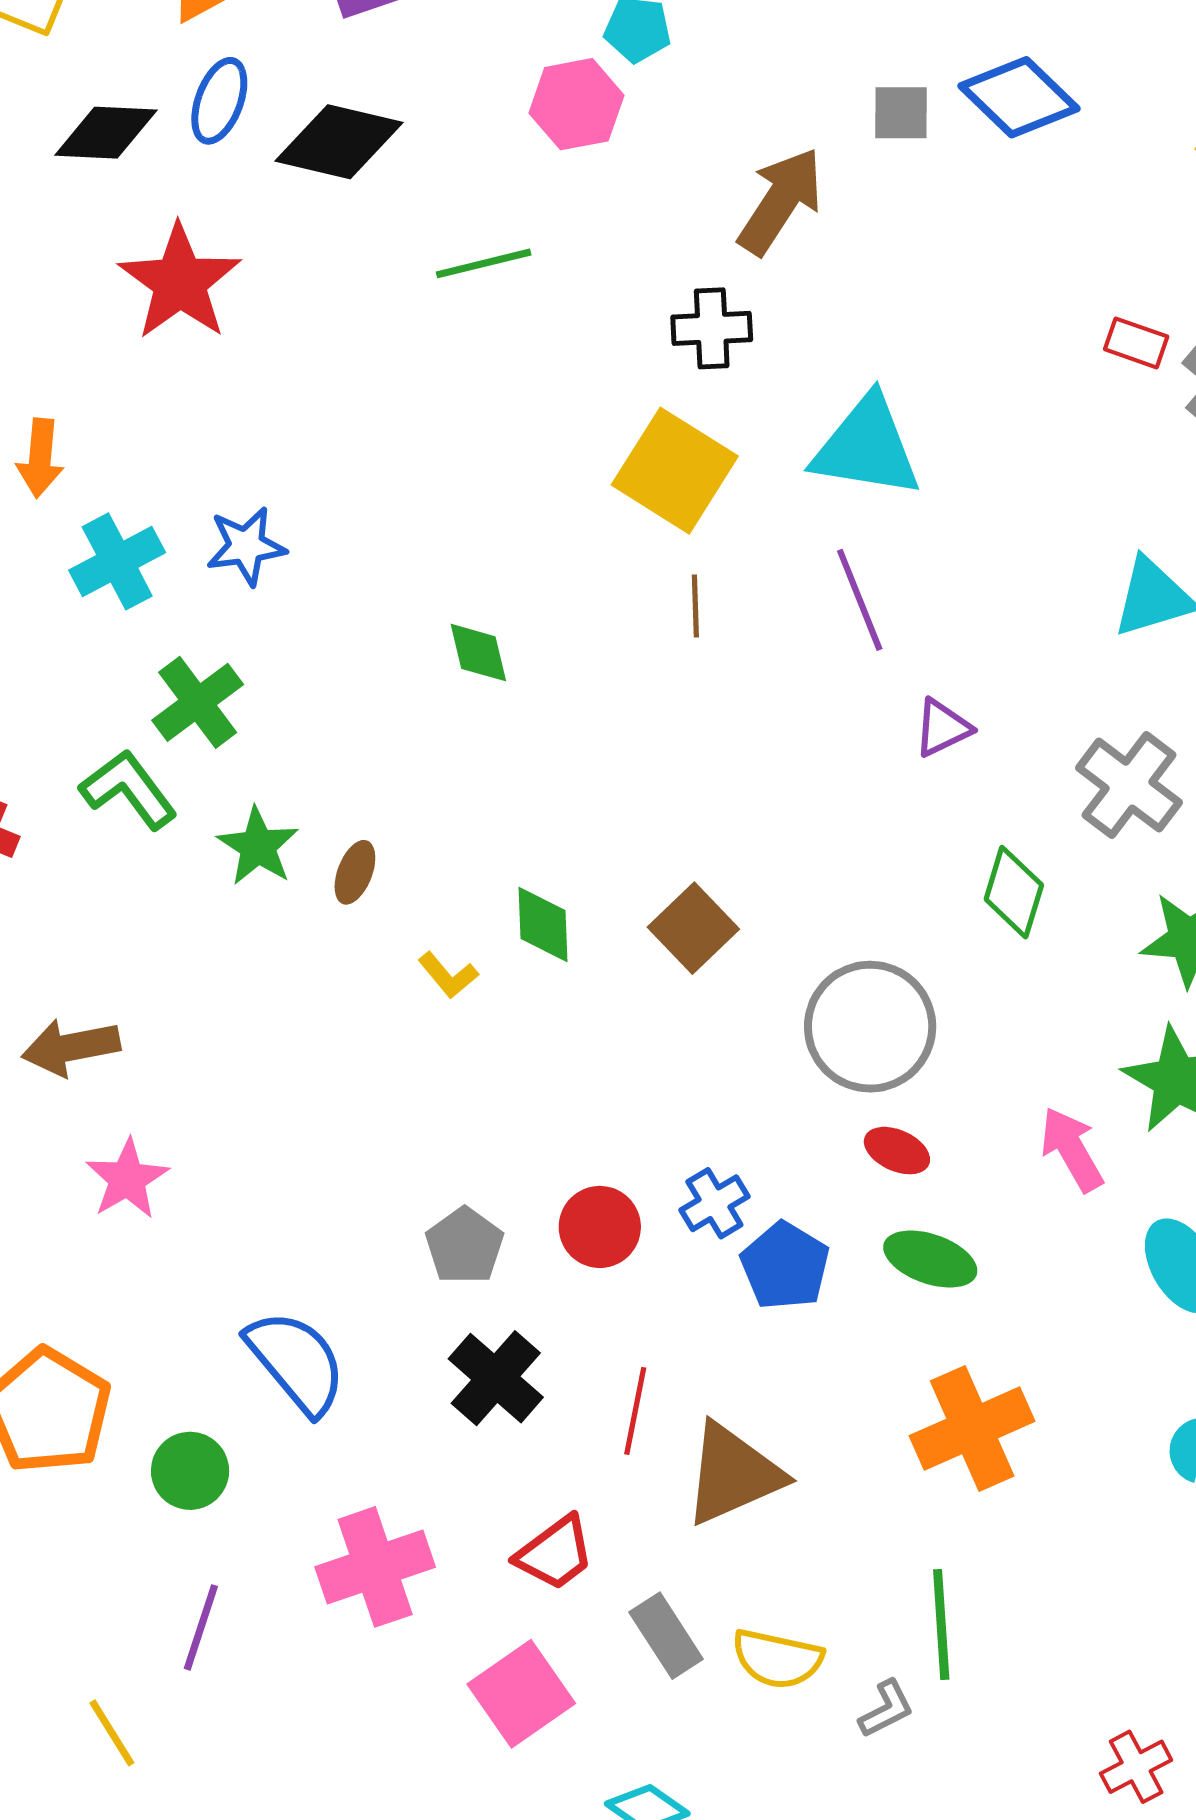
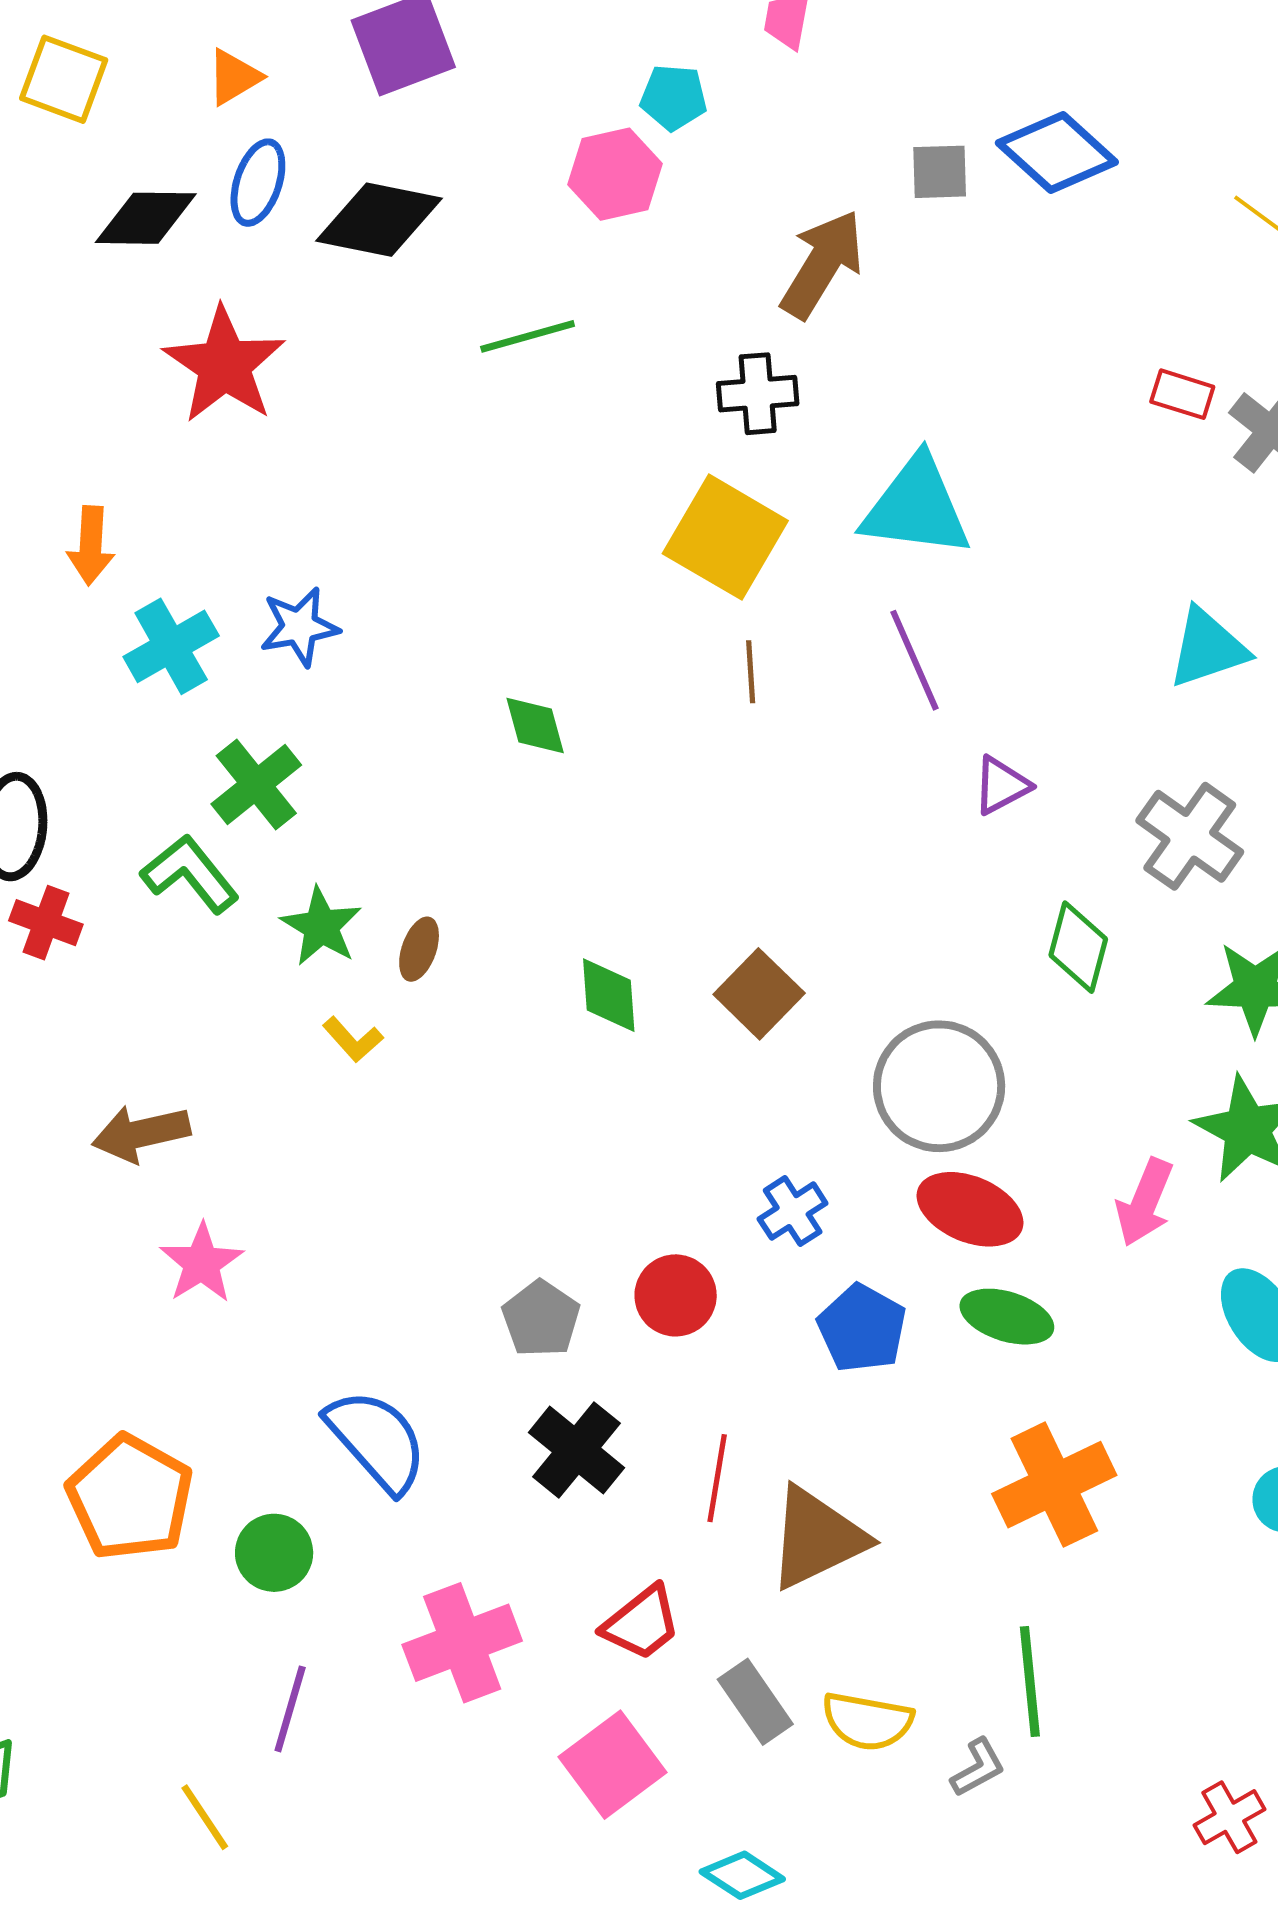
yellow L-shape: (448, 975) -> (353, 1039), moved
pink arrow: (1072, 1149) -> (1145, 1202), turned -126
red ellipse: (897, 1151) -> (970, 1209), size x1.6
blue cross: (714, 1203) -> (793, 1211), moved

